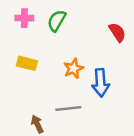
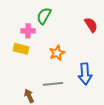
pink cross: (24, 18) -> (28, 31), moved
blue arrow: (101, 83) -> (85, 74), moved

